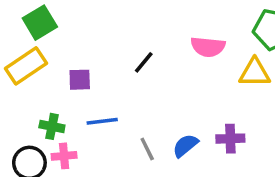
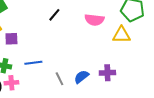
black line: (144, 62) -> (54, 15), moved
purple square: (80, 80) -> (11, 39), moved

